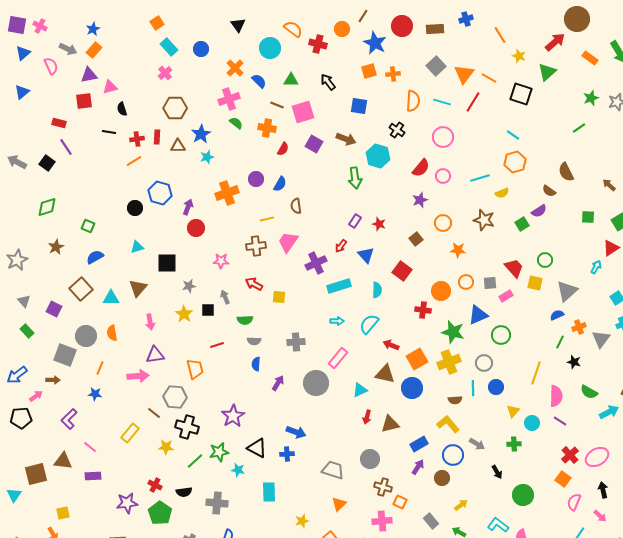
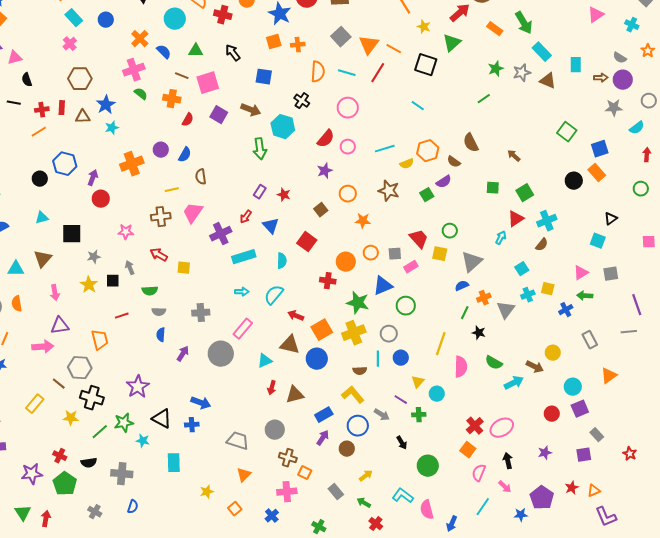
orange hexagon: (515, 162) -> (428, 151), moved
purple line: (560, 421) -> (401, 400), moved

